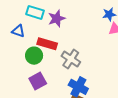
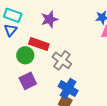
cyan rectangle: (35, 12) -> (13, 15), moved
blue triangle: (18, 31) -> (11, 30), turned 48

